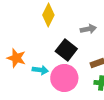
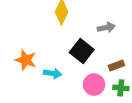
pink circle: (64, 78) -> (94, 85), moved, size x0.7

